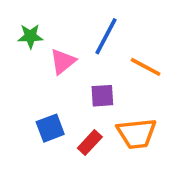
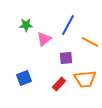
blue square: (50, 128) -> (24, 78), moved

